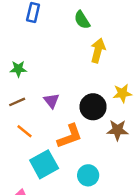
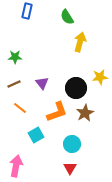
brown star: (117, 130) -> (85, 113), moved, turned -30
cyan square: (44, 164) -> (36, 135), size x0.7

